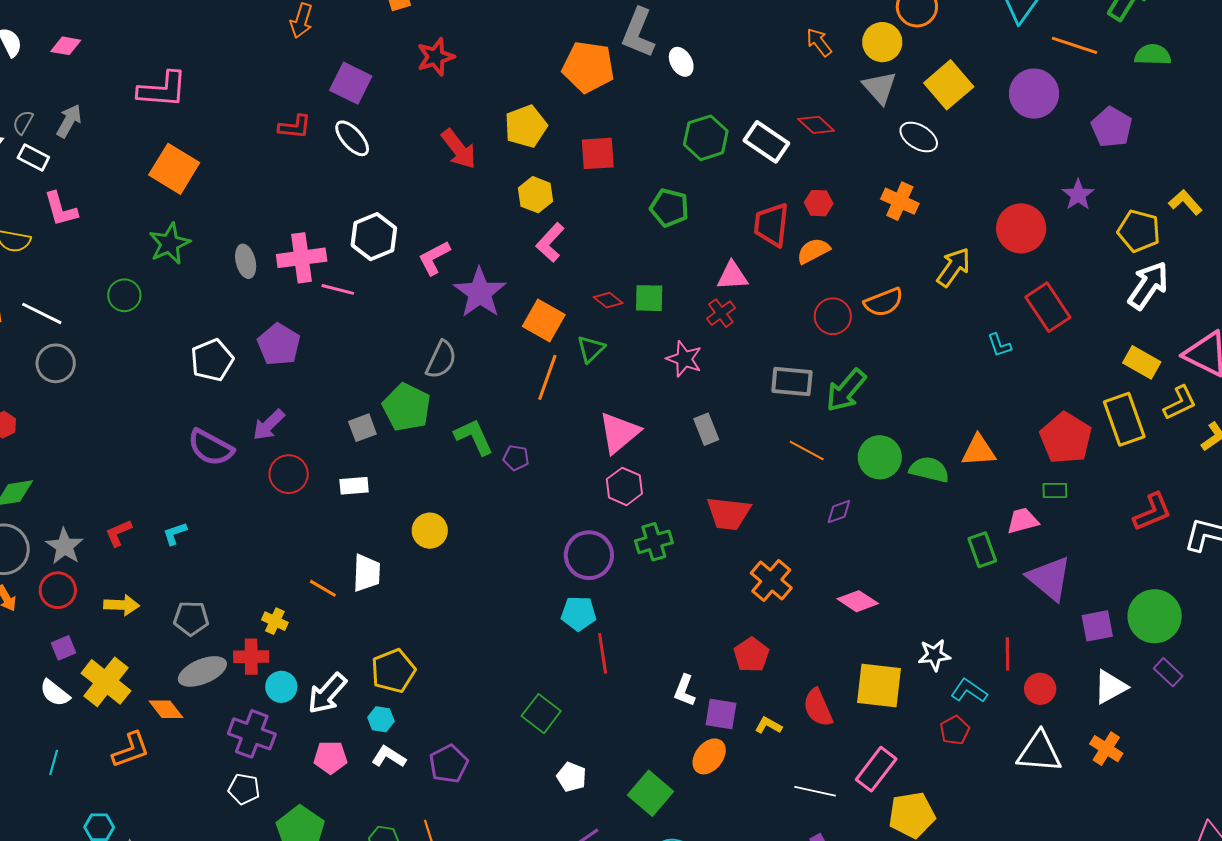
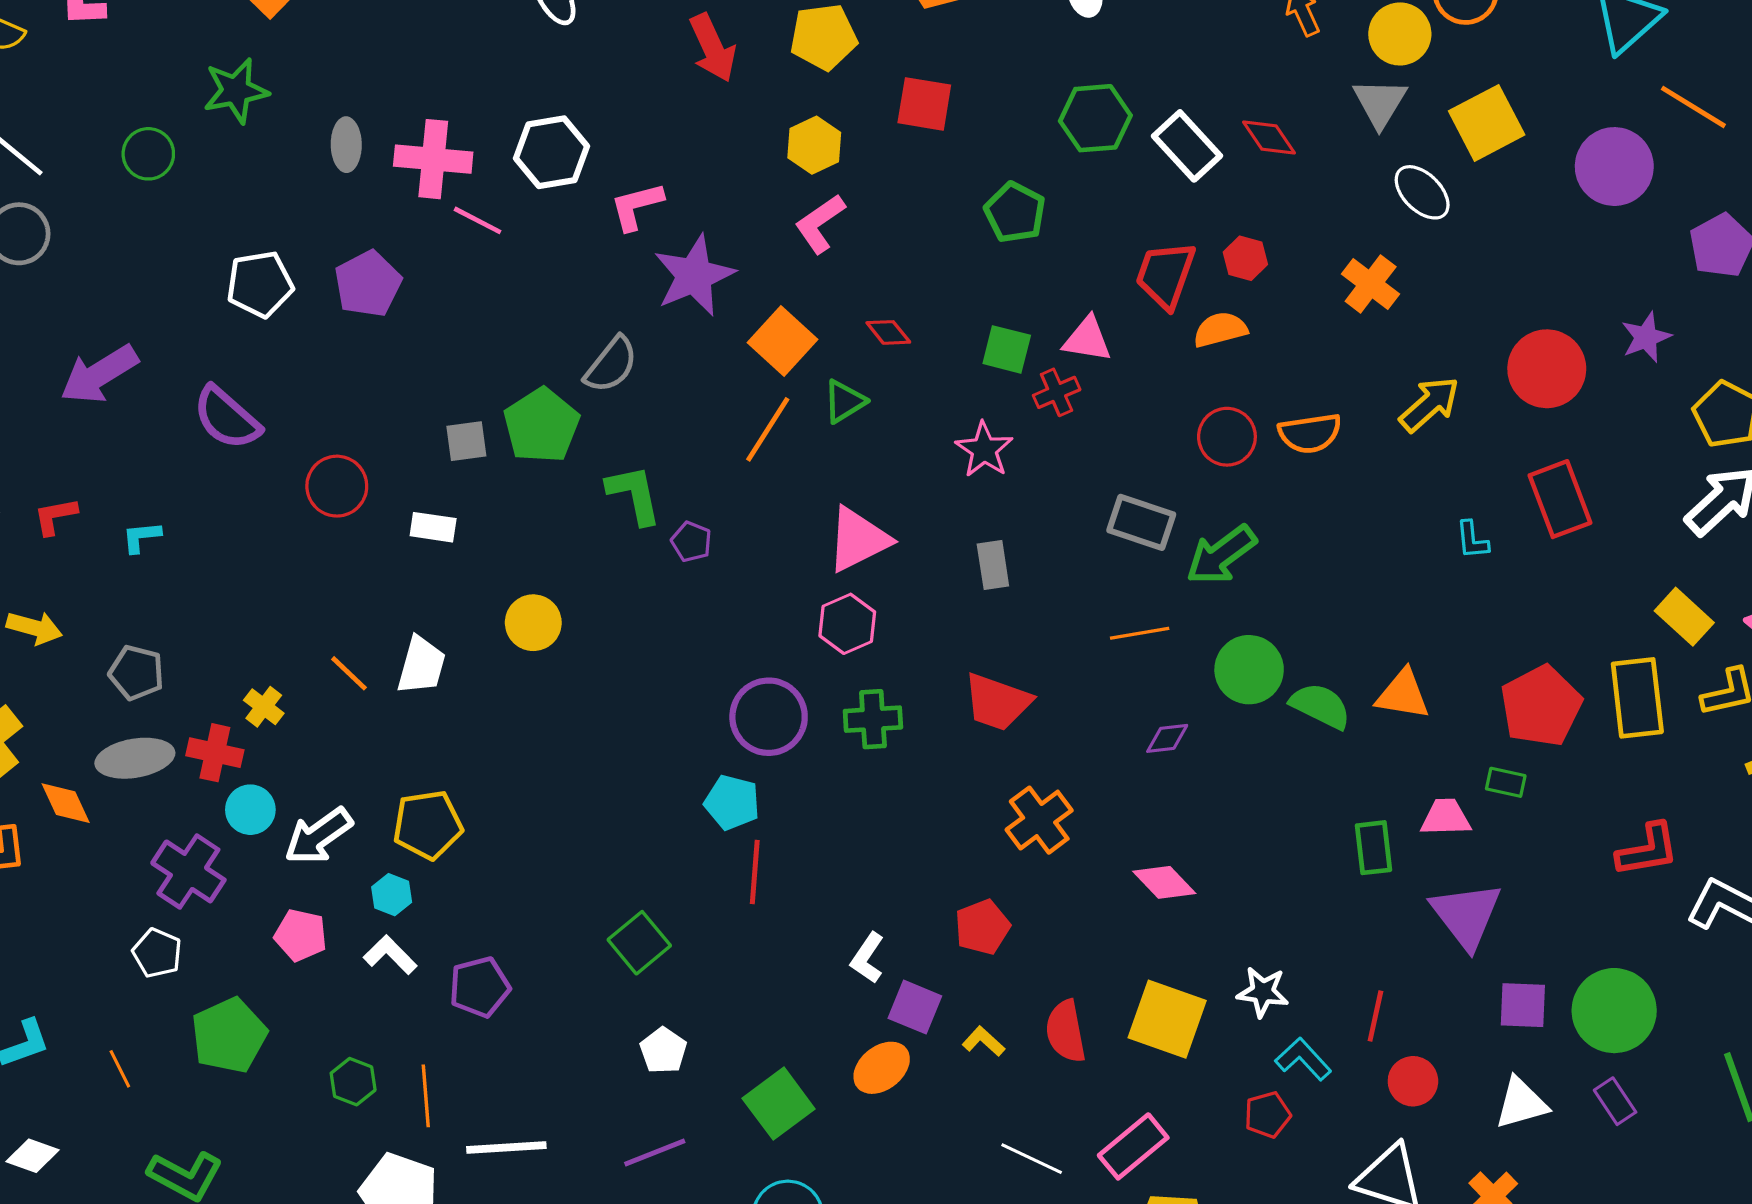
green square: (649, 298) -> (1007, 349), moved
purple arrow: (269, 425) -> (99, 374), moved, size x1.4
orange line: (807, 450) -> (1140, 633), turned -51

